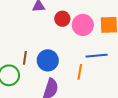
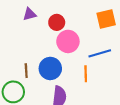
pink circle: (83, 25) -> (68, 41), moved

